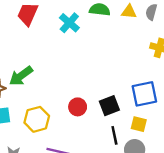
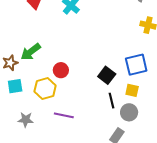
black square: (109, 106) -> (107, 75), turned -30
red circle: (78, 107) -> (61, 70), moved

